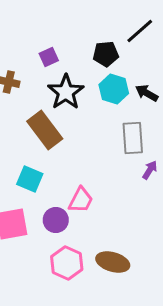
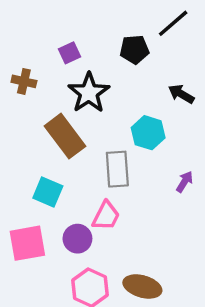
cyan hexagon: (114, 89) -> (148, 133), moved
gray rectangle: (133, 138) -> (117, 169), moved

